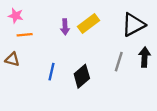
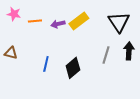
black triangle: (133, 25) -> (119, 22), turned -35
purple arrow: (65, 27) -> (58, 24), turned 80
orange line: (25, 35) -> (35, 21), moved

